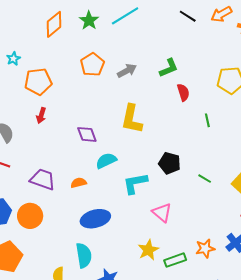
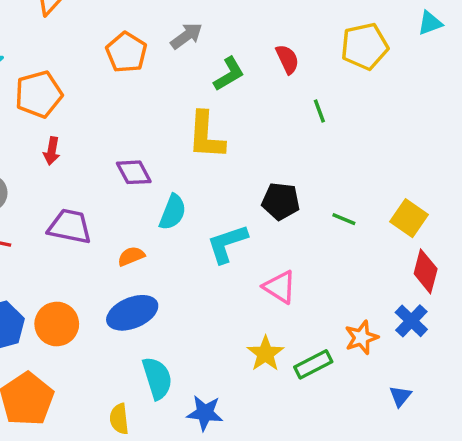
green L-shape: (169, 68) -> (229, 74), moved
gray arrow: (127, 71) -> (187, 36), moved
red semicircle: (183, 92) -> (287, 59), moved
green line: (207, 120) -> (319, 111), moved
cyan semicircle: (106, 161) -> (173, 212), turned 145
purple trapezoid: (43, 179) -> (70, 227), moved
blue ellipse: (95, 219) -> (132, 313), moved

